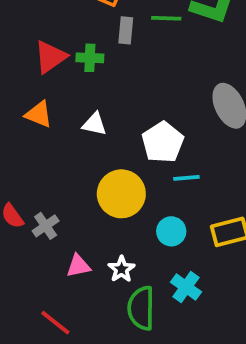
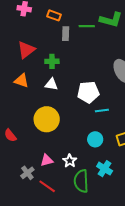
green cross: (90, 58) -> (52, 61), moved
white pentagon: (163, 142) -> (88, 92), turned 30
yellow circle: (121, 194) -> (47, 119), moved
gray cross: (46, 226) -> (27, 173), moved
red line: (55, 323) -> (47, 186), moved

